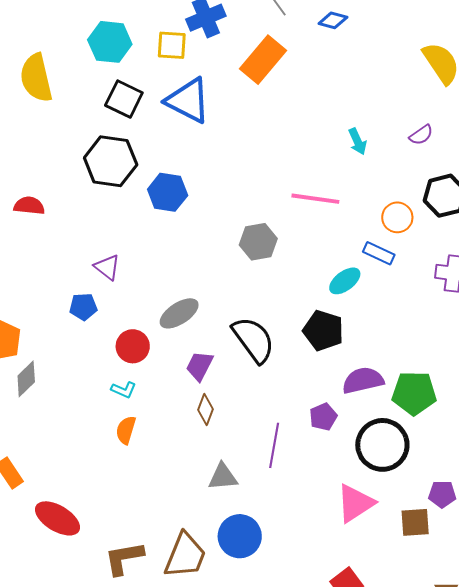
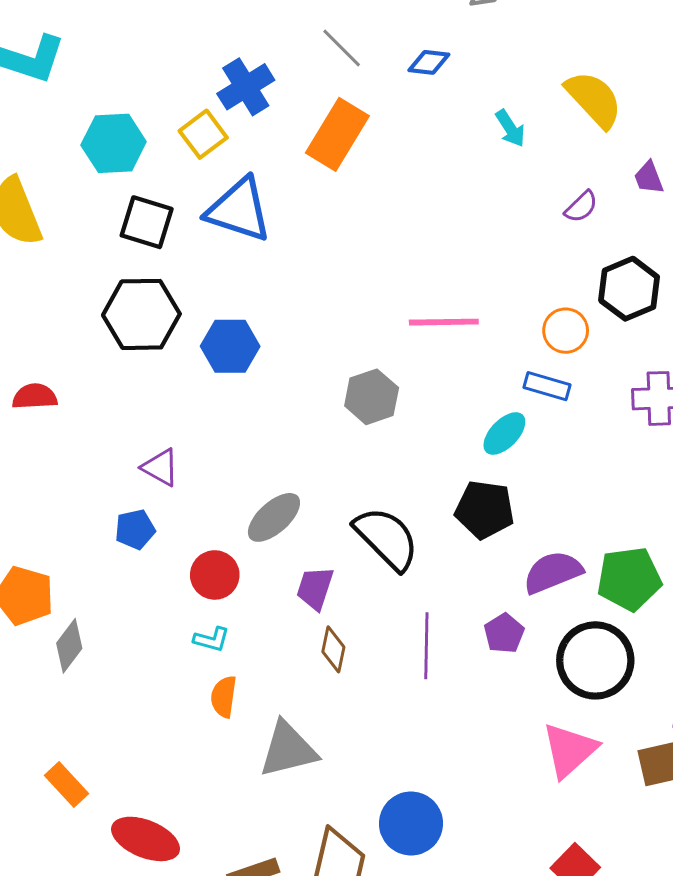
yellow square: (172, 45) -> (203, 134), turned -32
cyan arrow: (358, 141) -> (510, 128), moved
purple line: (274, 445) -> (426, 646), moved
gray triangle: (223, 477) -> (288, 749), moved, size x1.4

